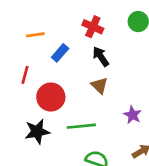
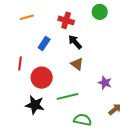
orange line: (35, 35) -> (27, 17), moved
black star: (37, 132) -> (35, 105), turned 30

